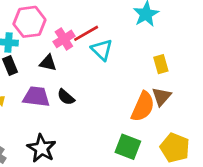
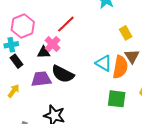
pink cross: (64, 39) -> (53, 44), moved
cyan triangle: (102, 50) -> (104, 63), moved
black semicircle: (66, 97) -> (63, 74), size x1.6

